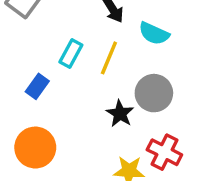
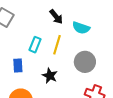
blue rectangle: (37, 86) -> (18, 65), turned -32
black star: (120, 114) -> (50, 76), moved

